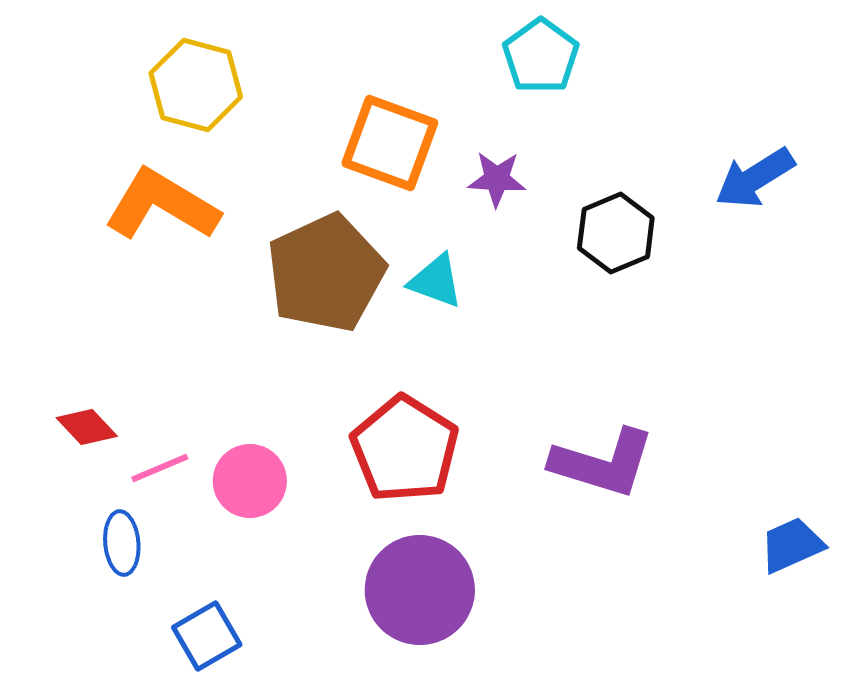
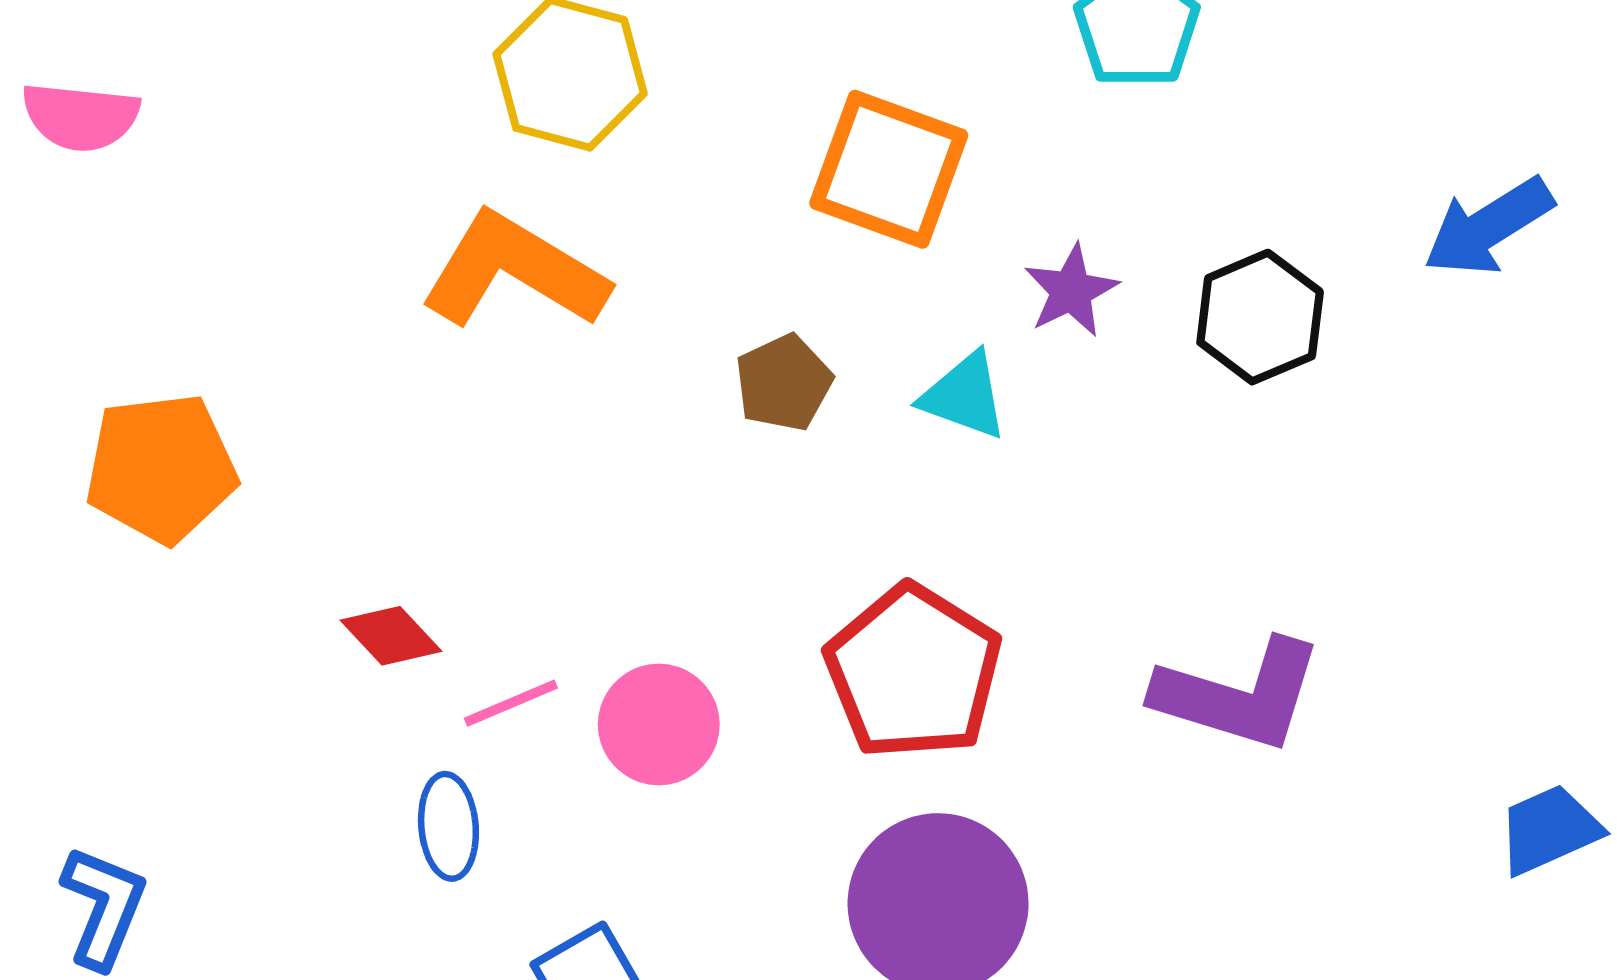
purple star: (497, 179) -> (1071, 291), moved, turned -30
brown pentagon: (326, 273) -> (784, 383), size x0.5

